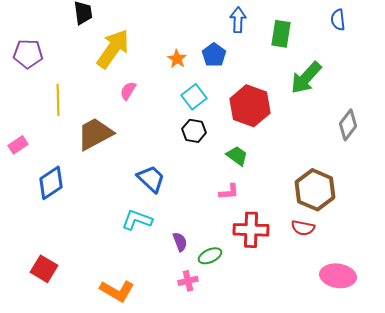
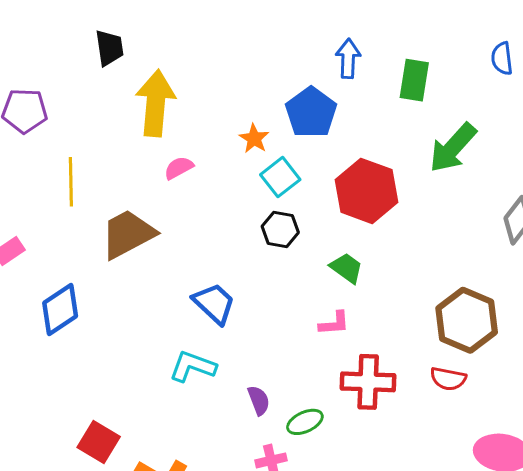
yellow arrow: (113, 49) -> (156, 103), turned -30
blue pentagon: (214, 55) -> (311, 112), size x1.4
orange star: (177, 59) -> (254, 139), moved
pink semicircle: (128, 91) -> (179, 168), turned 30
red square: (44, 269) -> (99, 442), moved

